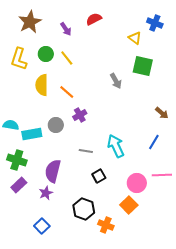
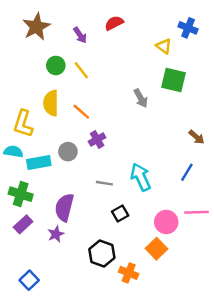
yellow L-shape: (19, 59) -> (23, 124), moved
blue square: (42, 226) -> (29, 280), moved

